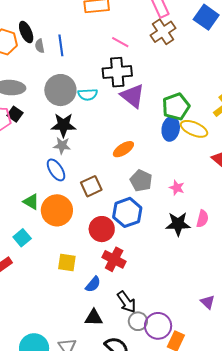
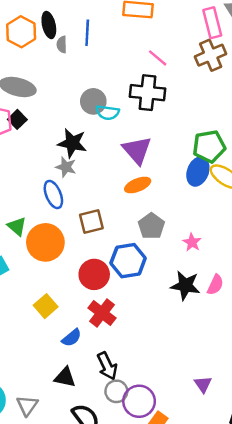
blue line: (61, 45) -> (87, 33), moved
gray circle: (60, 90) -> (93, 101), moved, size x0.7
purple triangle: (133, 96) -> (137, 150), moved
yellow square: (67, 262) -> (46, 306), turned 30

